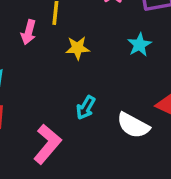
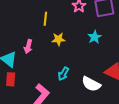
pink arrow: (29, 32) -> (28, 46), moved

